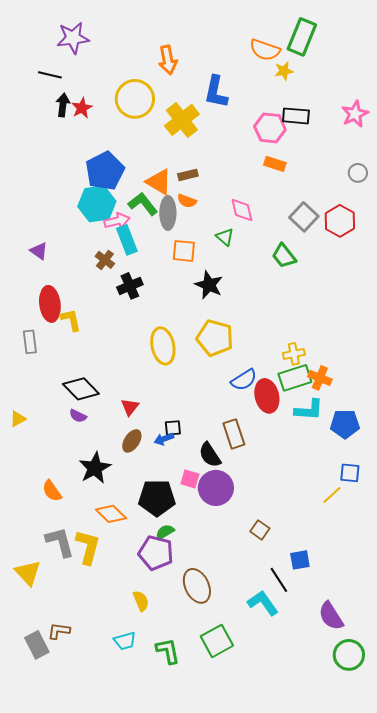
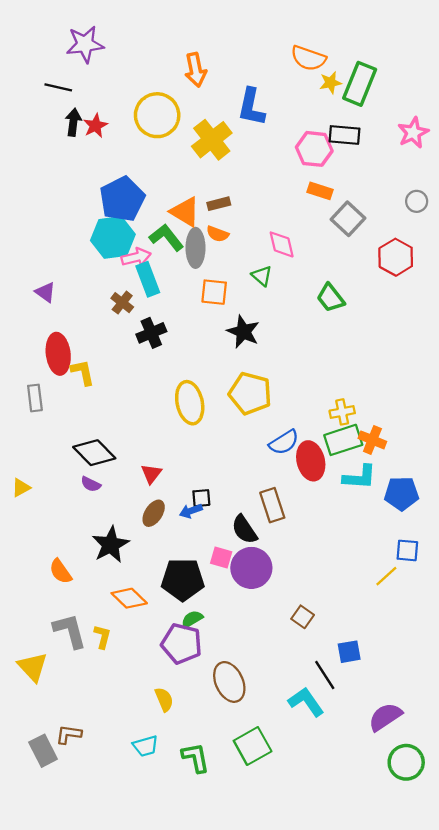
green rectangle: (302, 37) -> (360, 84), moved
gray square: (304, 217) -> (348, 219), moved
yellow L-shape: (88, 547) -> (102, 637), size x0.6
purple semicircle: (331, 616) -> (385, 717), turned 88

